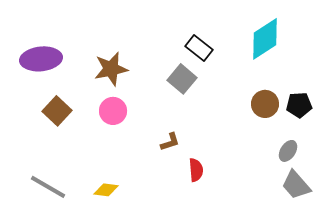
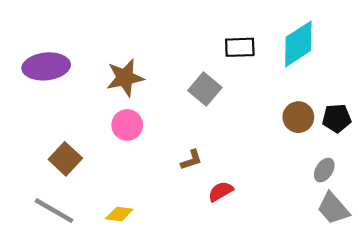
black rectangle: (199, 48) -> (240, 47), moved, turned -40
brown square: (57, 111) -> (65, 159), moved
red semicircle: (196, 170) -> (221, 191), turned -115

